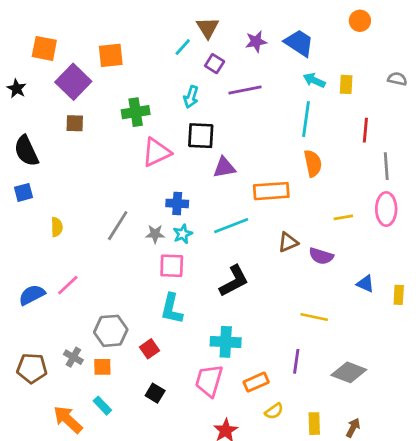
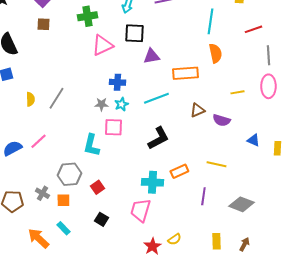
red line: (365, 130) -> (253, 29), turned 66
gray line: (118, 226) -> (56, 98), moved
cyan L-shape: (172, 309) -> (91, 145), moved
orange rectangle: (256, 382) -> (179, 171), moved
yellow semicircle: (274, 411) -> (174, 239), moved

